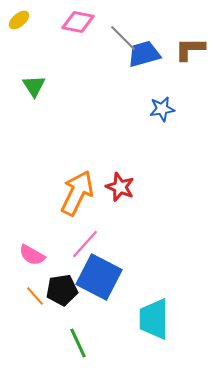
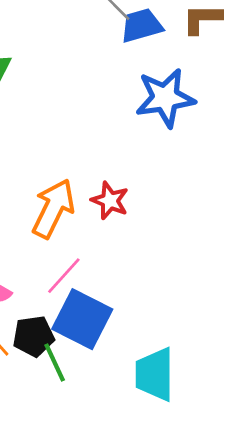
blue star: (162, 109) -> (165, 98), size x1.8
green line: (78, 343) -> (55, 363), moved

